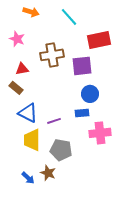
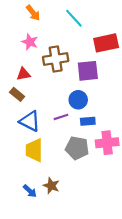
orange arrow: (31, 12) -> (33, 13), turned 35
pink star: (17, 39) -> (30, 42), moved
blue circle: (90, 94) -> (78, 100), moved
purple line: (54, 121) -> (61, 117), moved
gray pentagon: (61, 150) -> (77, 148), moved

